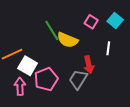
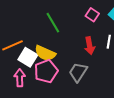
yellow semicircle: (67, 40) -> (45, 53), moved
red arrow: (89, 65) -> (90, 46), moved

